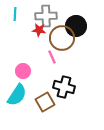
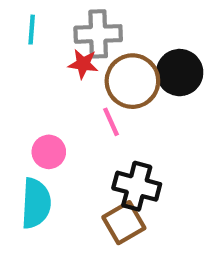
black circle: (76, 26) -> (180, 73), moved
cyan semicircle: (17, 95) -> (36, 203), turned -30
brown square: (45, 102) -> (124, 223), moved

